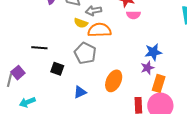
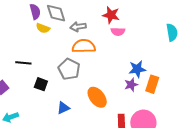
yellow semicircle: (81, 23) -> (43, 28), moved
orange ellipse: (114, 81) -> (97, 97), turned -65
orange rectangle: (159, 83) -> (152, 84), moved

